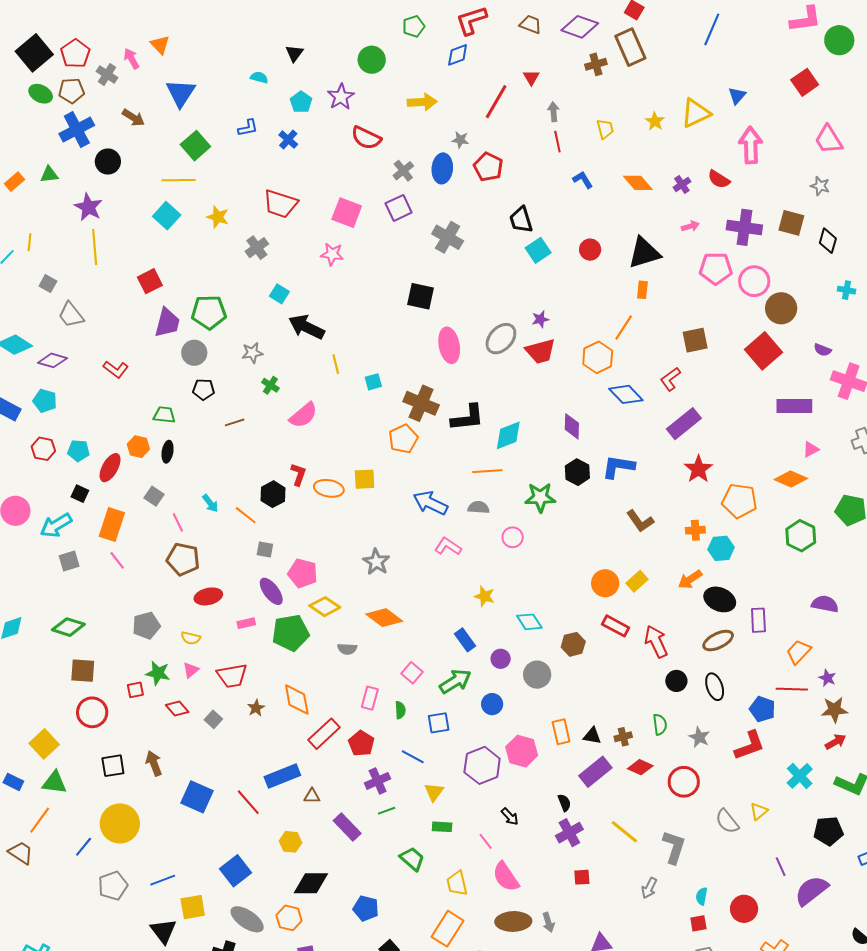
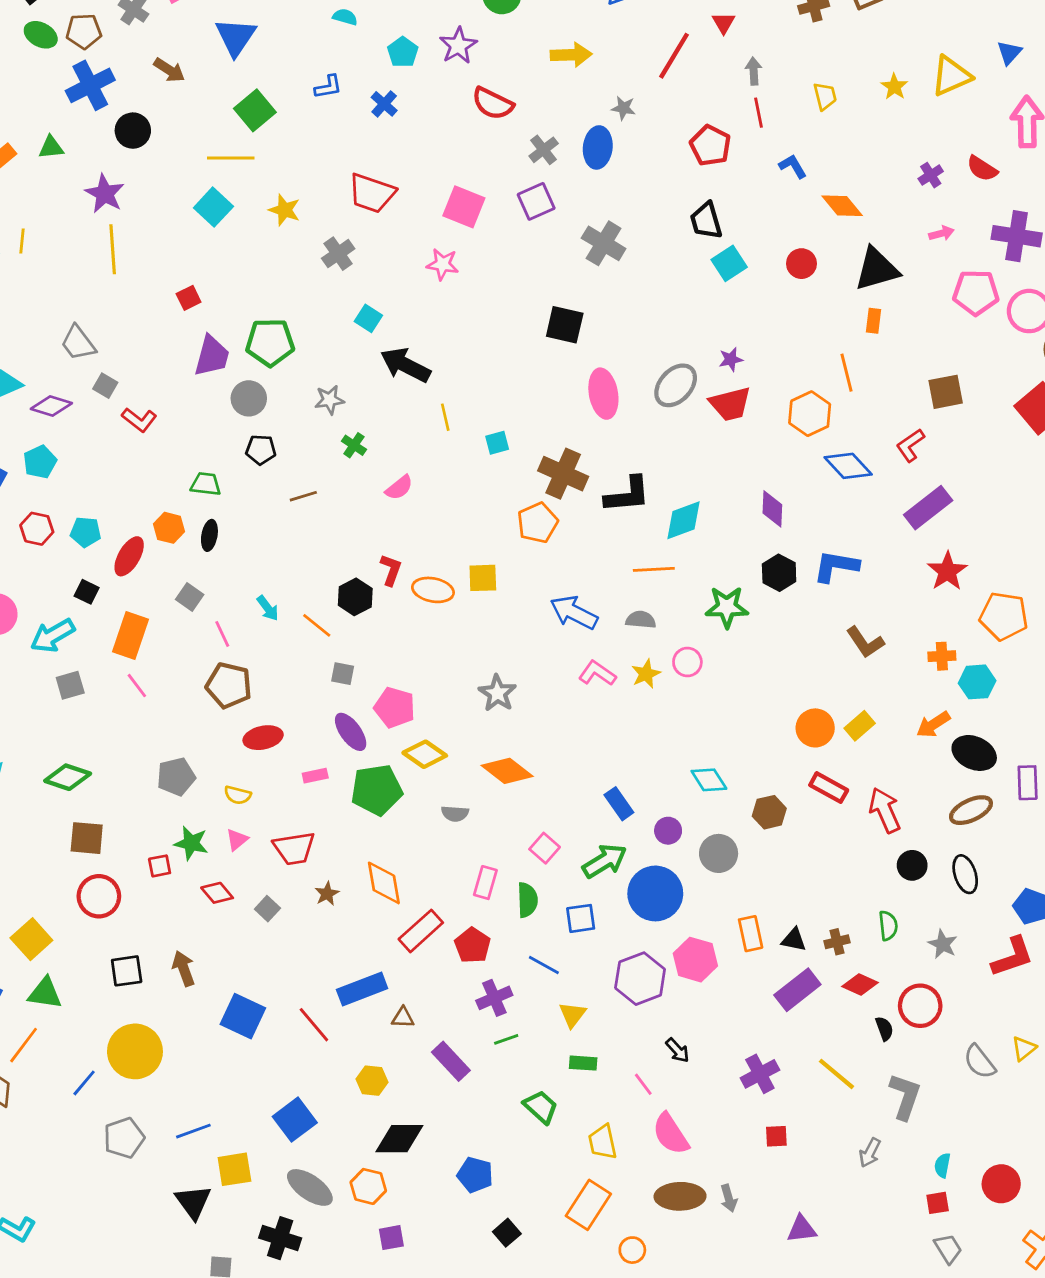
red pentagon: (488, 167) -> (710, 146), moved
orange diamond: (638, 183) -> (842, 206), moved
red square: (150, 281) -> (189, 298), size x0.7
gray square: (48, 284) -> (105, 386), moved
orange line: (624, 328) -> (847, 373), turned -48
cyan pentagon: (45, 401) -> (40, 462), turned 30
pink semicircle: (303, 415) -> (399, 488), size x0.7
yellow star: (485, 596) -> (646, 674), moved, turned 30
blue circle: (492, 704) -> (655, 893), size x1.8
green semicircle: (400, 710) -> (527, 900), size x1.4
black semicircle: (564, 803) -> (884, 1029), moved

